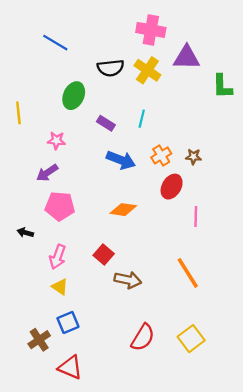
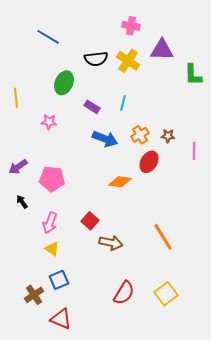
pink cross: (151, 30) -> (131, 26), size x0.7
purple arrow: (47, 173) -> (18, 167), moved
orange diamond: (123, 210) -> (120, 182), moved
pink line: (196, 216) -> (194, 151), moved
black arrow: (25, 233) -> (22, 202), turned 40

